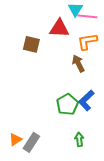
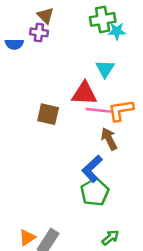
pink line: (87, 16) -> (99, 110), moved
blue L-shape: (86, 100) -> (92, 169), moved
green arrow: (79, 139) -> (110, 238), turned 56

